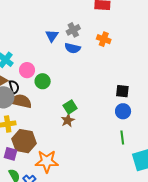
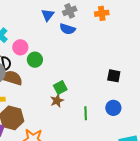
orange cross: (104, 39) -> (102, 13), moved, turned -32
blue circle: (123, 111) -> (113, 108), moved
green line: (122, 138) -> (86, 113), moved

